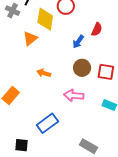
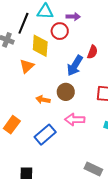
blue arrow: (78, 42) -> (75, 66), size x1.5
brown circle: (82, 68) -> (66, 92), moved
blue rectangle: (47, 123) -> (45, 135), moved

